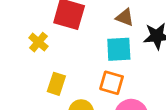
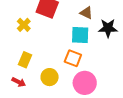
yellow rectangle: (56, 84) -> (25, 60), moved

